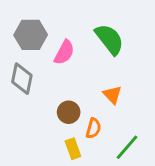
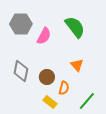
gray diamond: (22, 79) -> (21, 71), moved
yellow rectangle: (73, 149) -> (50, 102), turned -32

